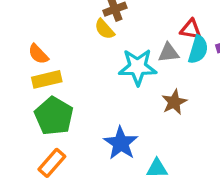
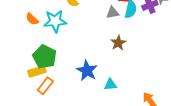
cyan star: (138, 67) -> (55, 21), moved
yellow rectangle: (47, 79) -> (37, 71), moved

